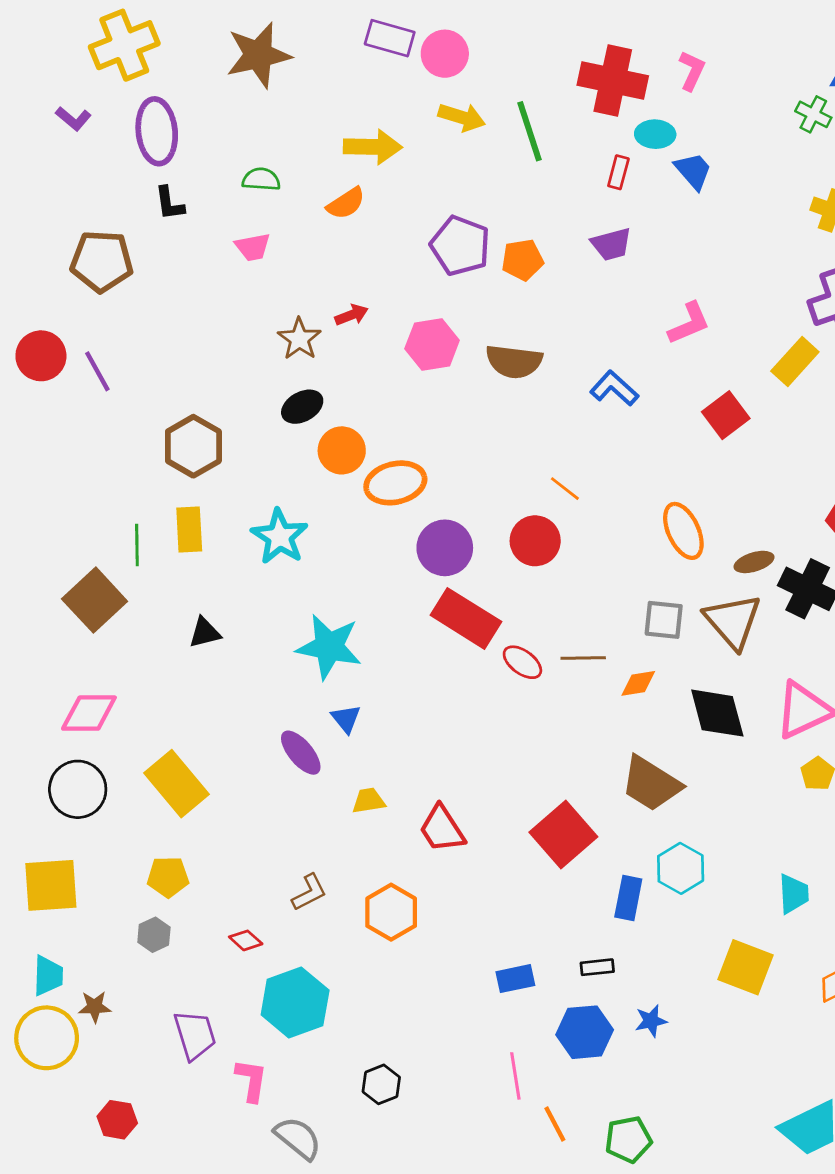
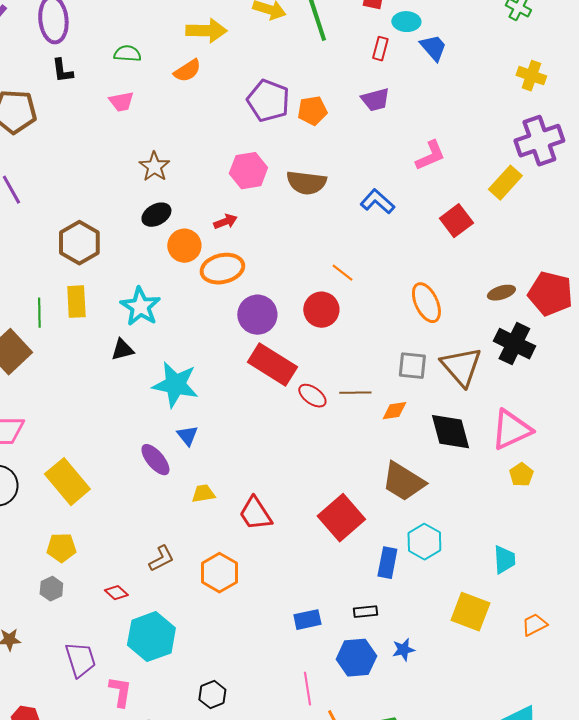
red arrow: (352, 315) -> (225, 222), moved
brown ellipse: (754, 562) -> (501, 293), moved
black triangle: (205, 633) -> (122, 350), moved

